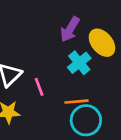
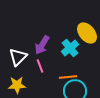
purple arrow: (70, 29) -> (42, 45), moved

